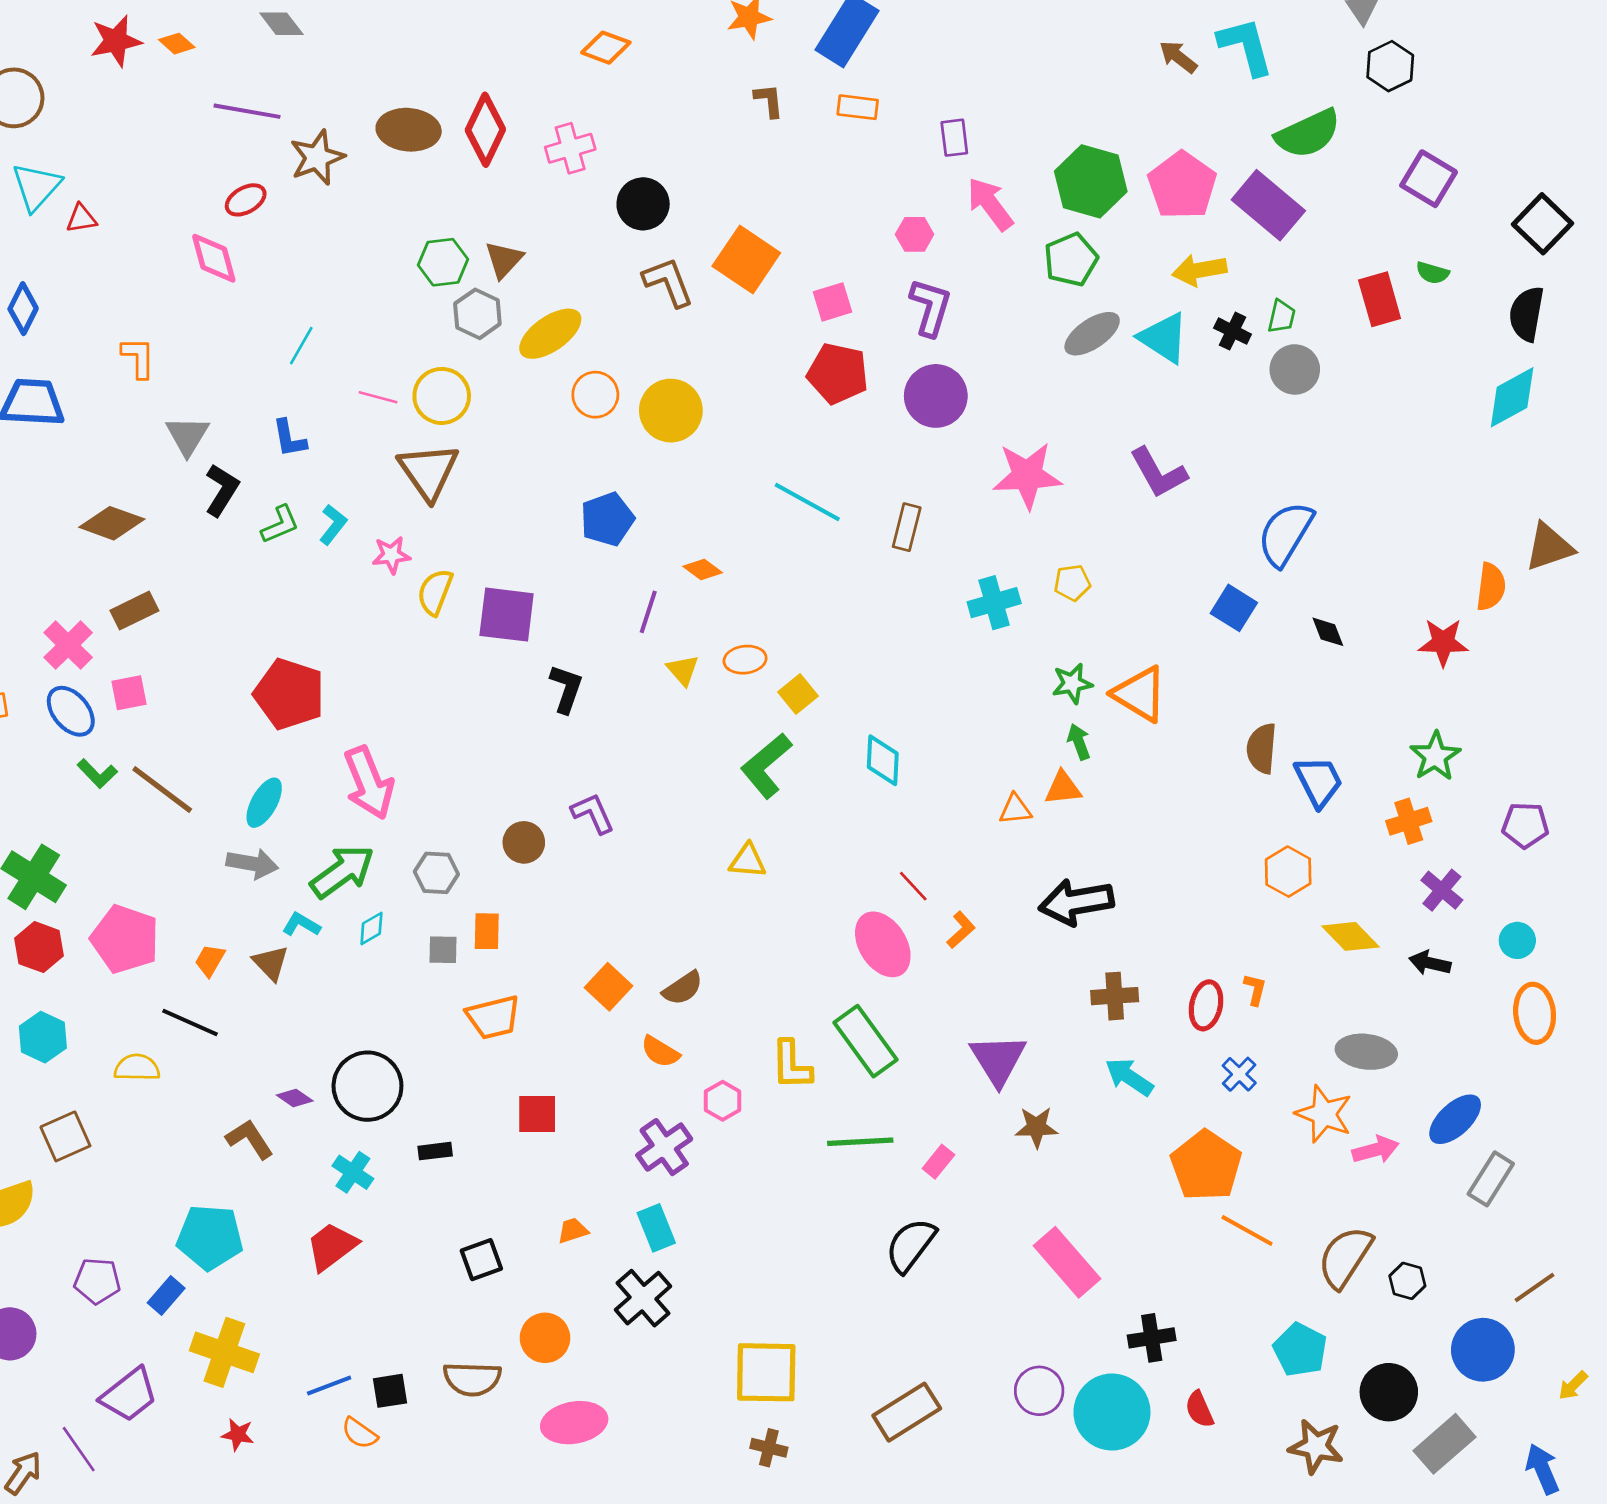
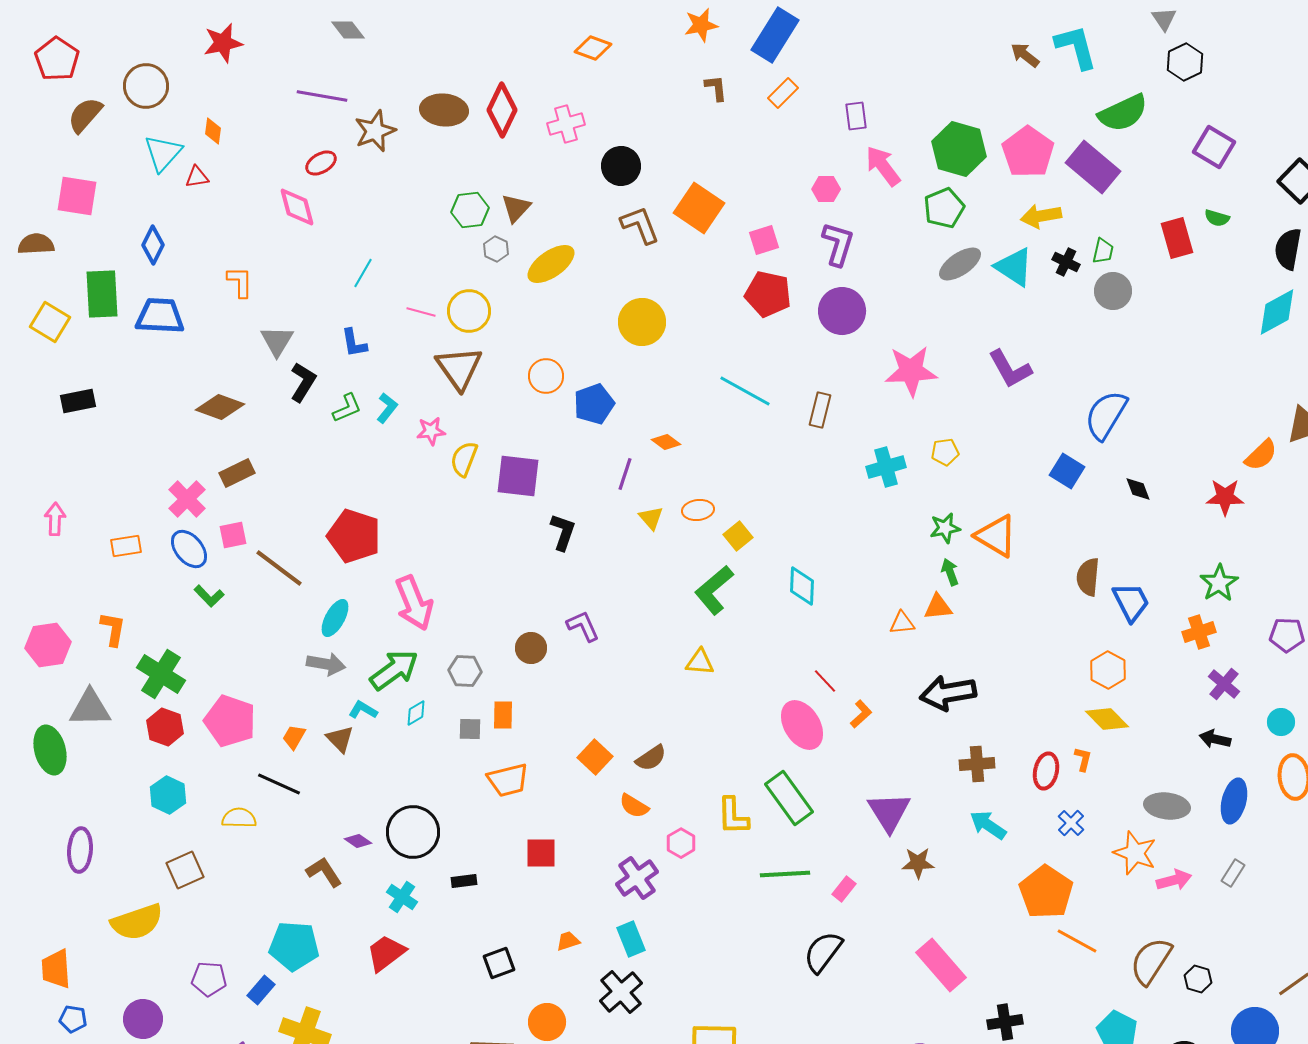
orange diamond: (177, 44) -> (213, 131), moved, turned 56
orange rectangle: (858, 107) -> (783, 93), turned -52
gray hexagon: (477, 314) -> (496, 249), size x0.7
orange circle: (595, 395) -> (546, 376), moved
orange semicircle: (1491, 587) -> (1261, 455), turned 39
brown line: (162, 789) -> (279, 568), moved
yellow diamond: (1350, 936) -> (1107, 719), moved
blue ellipse: (1455, 1119) -> (1234, 801), moved, turned -33
gray rectangle: (1491, 1179) -> (1233, 873), moved, size x0.7

